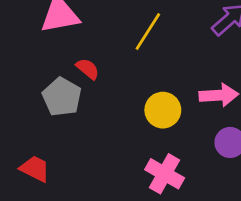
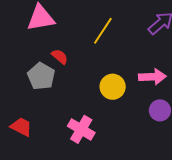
pink cross: (165, 174) -> (81, 129), moved

